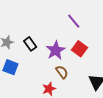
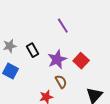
purple line: (74, 21) -> (63, 26), moved

